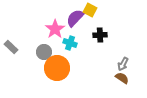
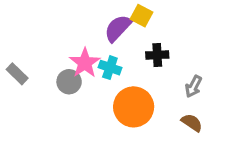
pink star: (55, 29) -> (85, 63), moved
gray arrow: (123, 64) -> (193, 86), moved
orange circle: (57, 68) -> (134, 107), moved

